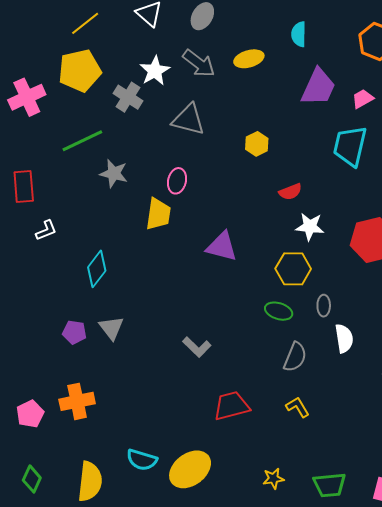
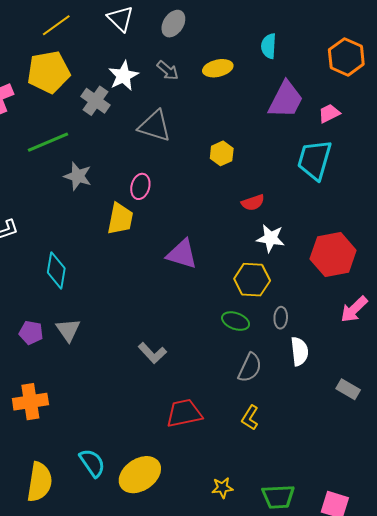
gray arrow: (199, 63) -> (168, 70), size x0.7
cyan diamond: (97, 269) -> (56, 270), turned -30
yellow L-shape: (298, 407) -> (250, 418), turned -120
cyan semicircle: (142, 460) -> (92, 463), turned -144

